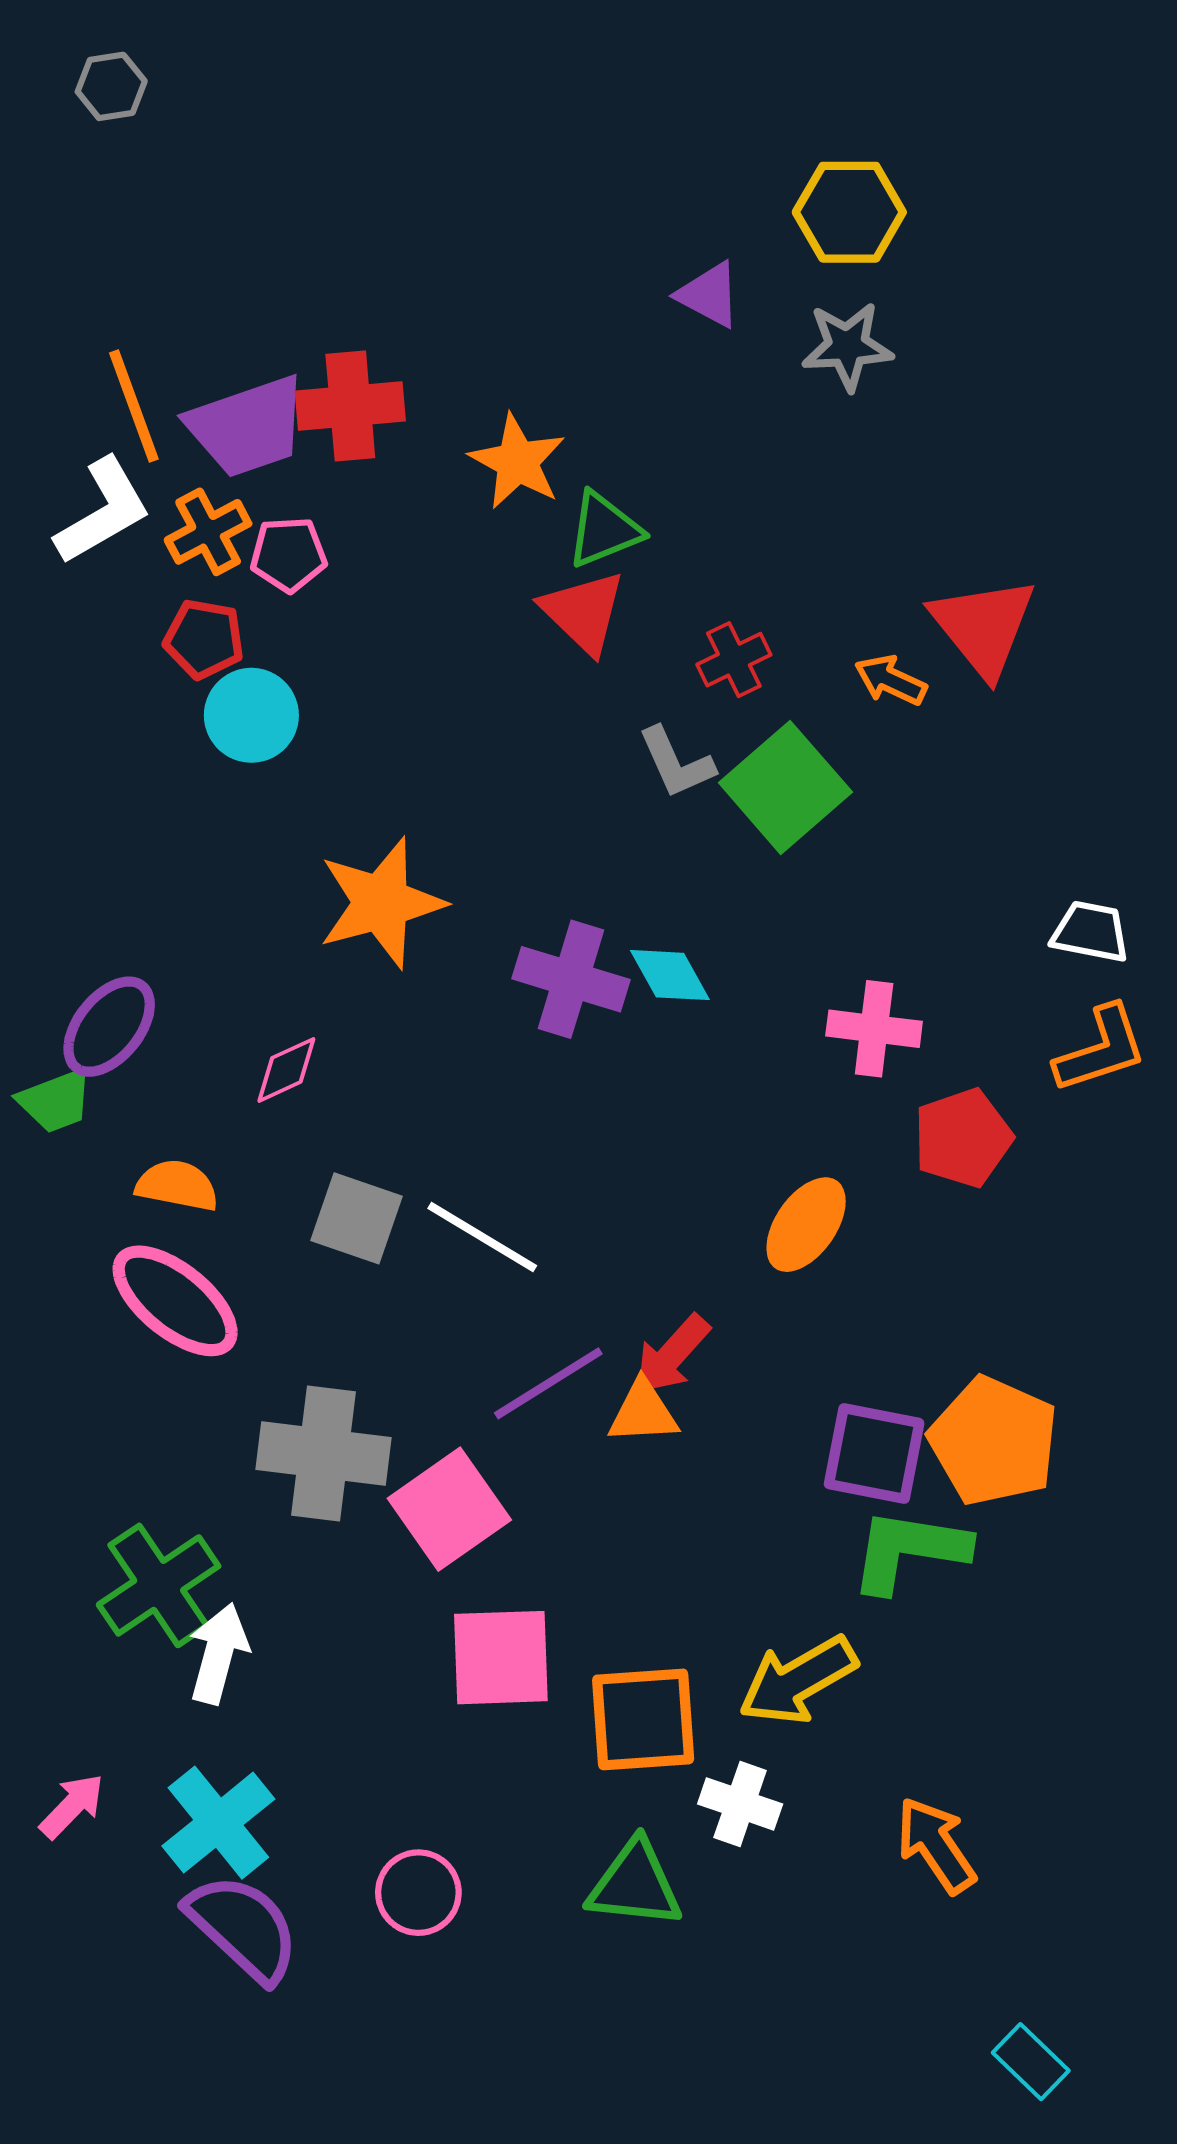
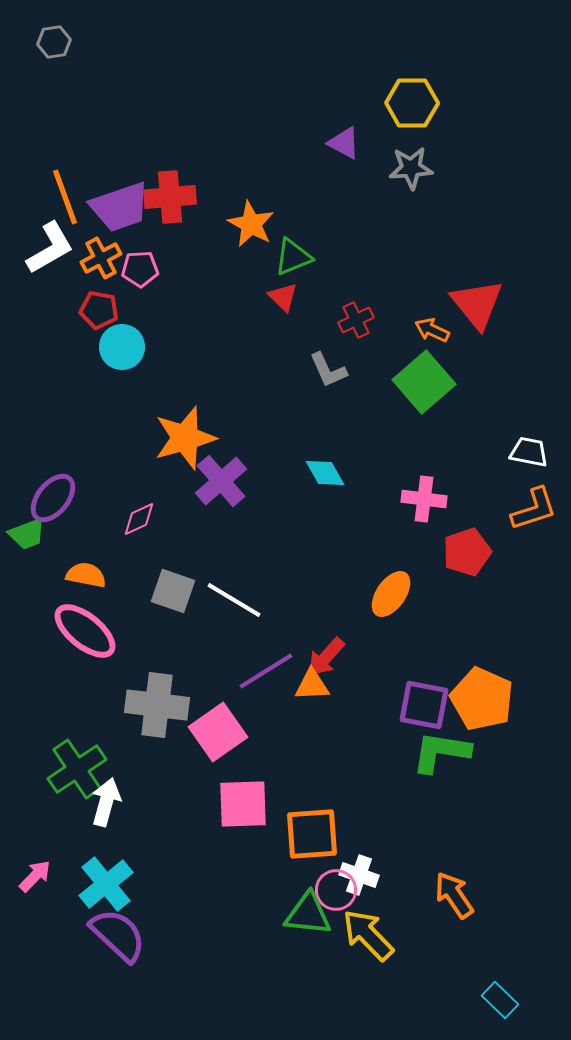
red triangle: (583, 612) -> (283, 297), size x0.7
green square: (785, 787) -> (424, 382), moved
purple cross: (571, 979) -> (221, 481), moved, turned 32
yellow arrow: (798, 1680) -> (368, 935), moved, turned 76
pink circle: (418, 1893) -> (336, 890), moved

